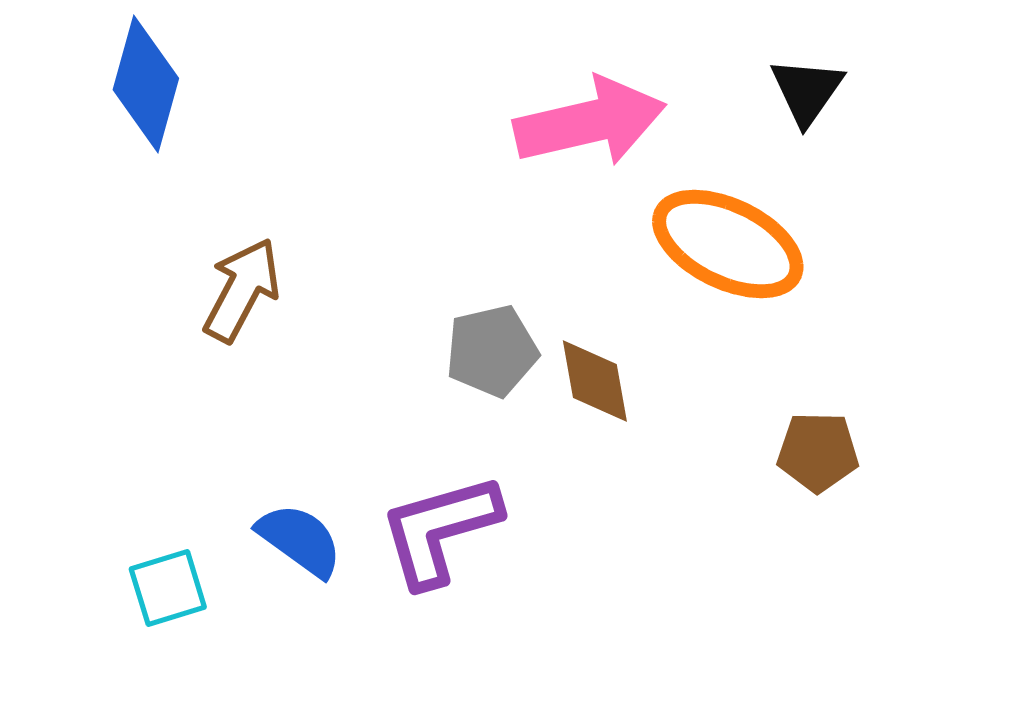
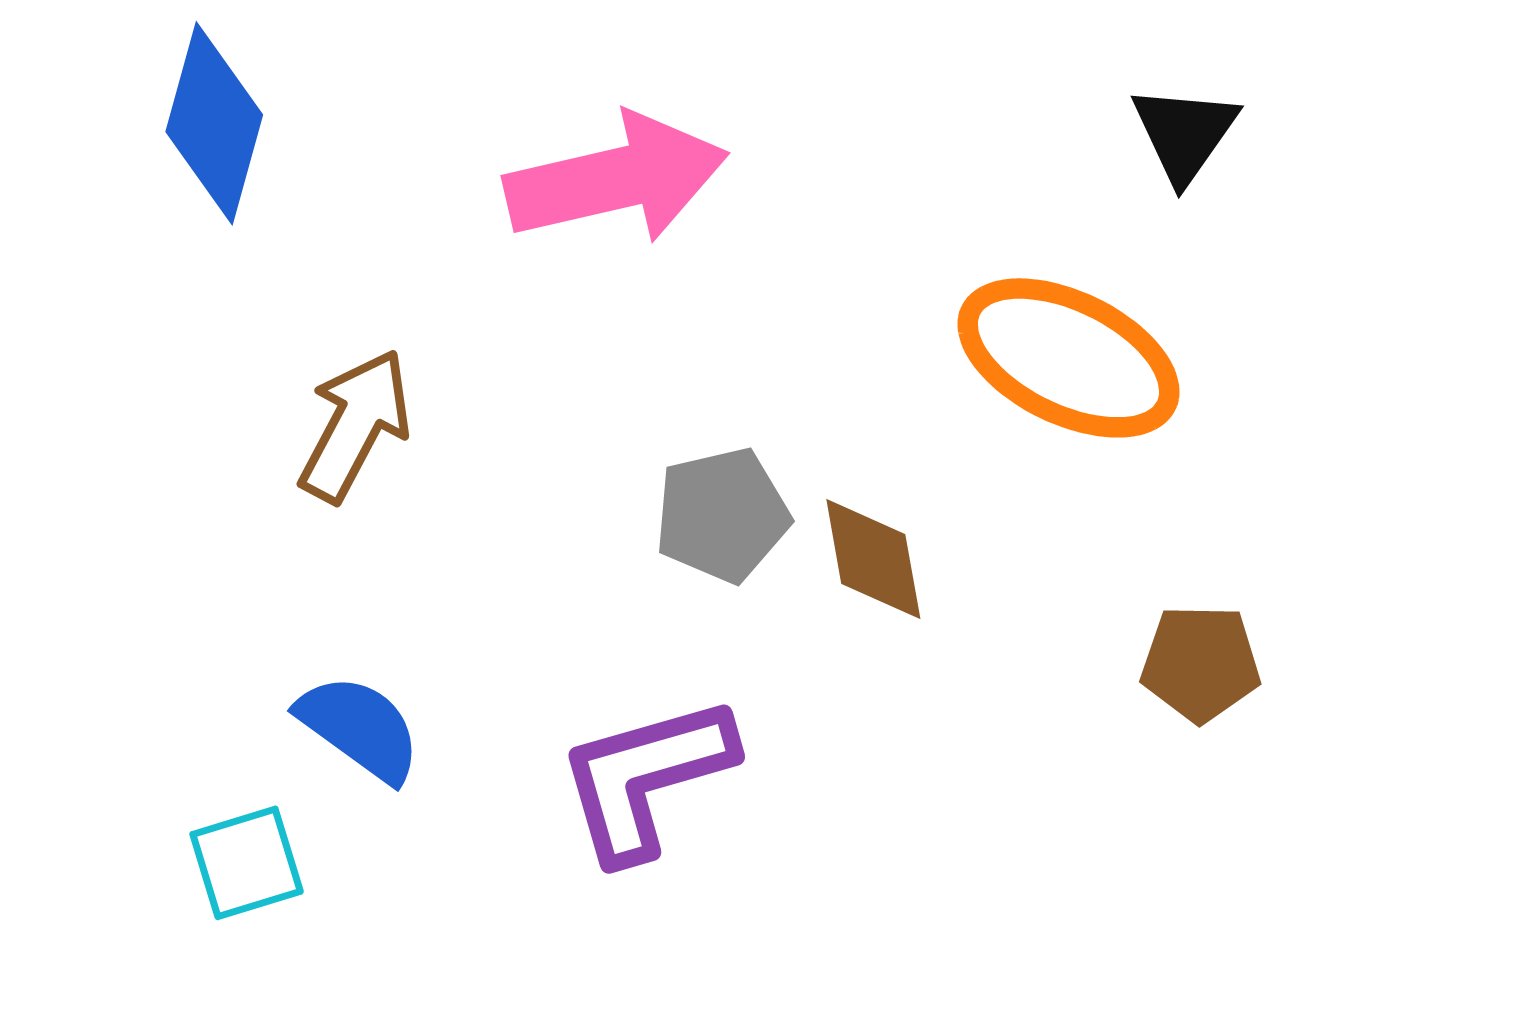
pink arrow: (590, 122) -> (616, 179), moved
blue semicircle: (300, 540) -> (360, 728), moved

